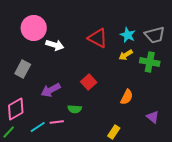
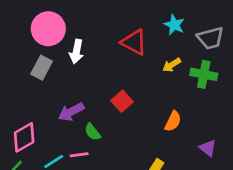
cyan star: (128, 35) -> (174, 25), moved
white arrow: (55, 45) -> (76, 52), turned 84
gray rectangle: (23, 69) -> (42, 68), moved
green semicircle: (75, 109) -> (93, 132), moved, turned 48

